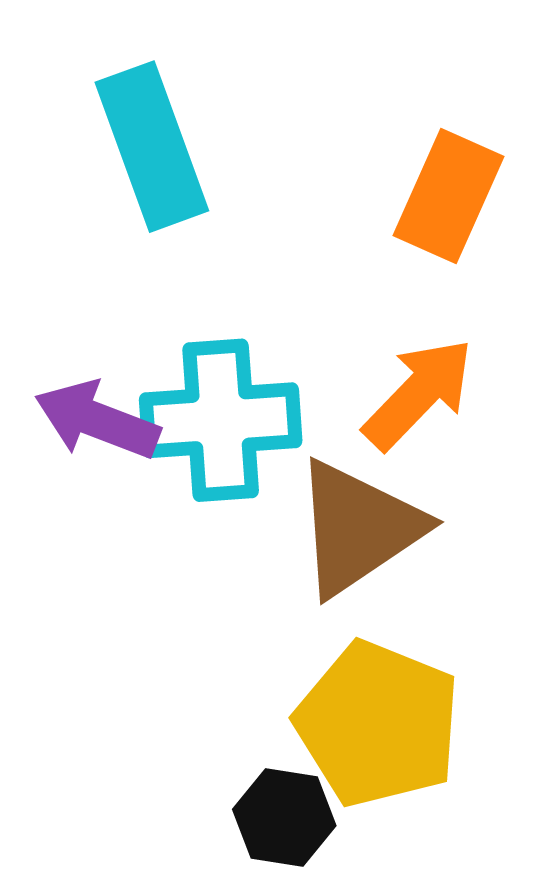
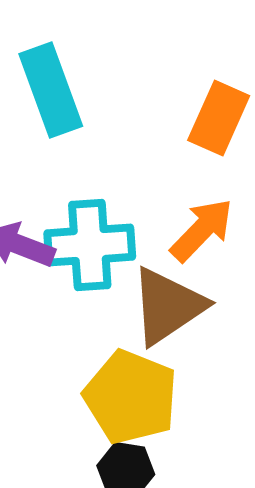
yellow pentagon: (378, 724) -> (131, 397), moved

